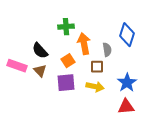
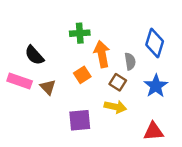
black semicircle: (40, 51) -> (34, 55), moved
brown square: (97, 67) -> (118, 82), turned 32
purple square: (66, 83) -> (80, 120), moved
blue star: (127, 83) -> (156, 86), moved

